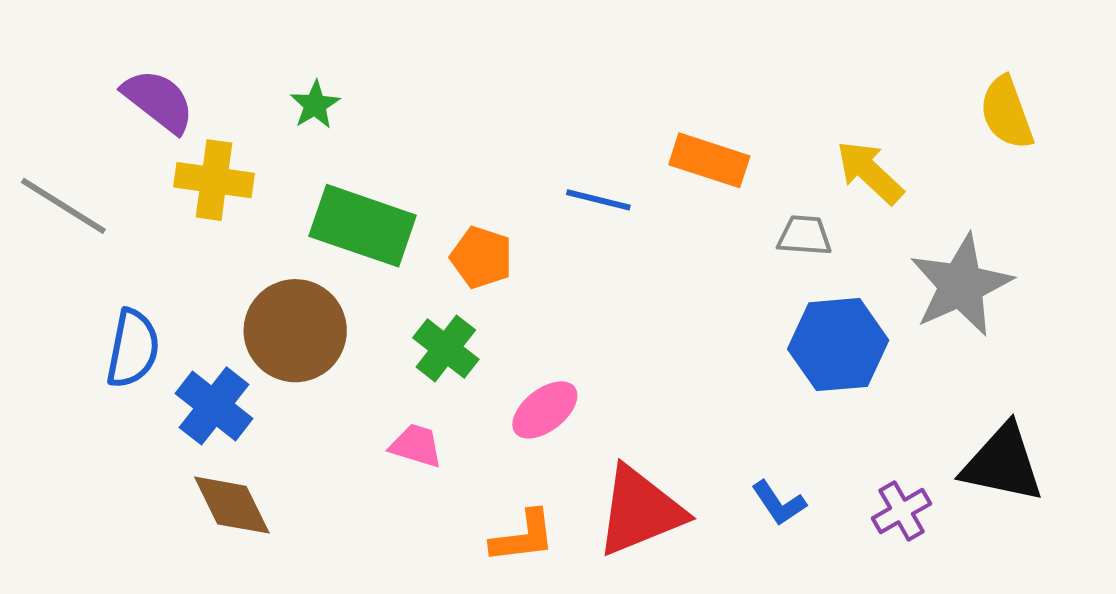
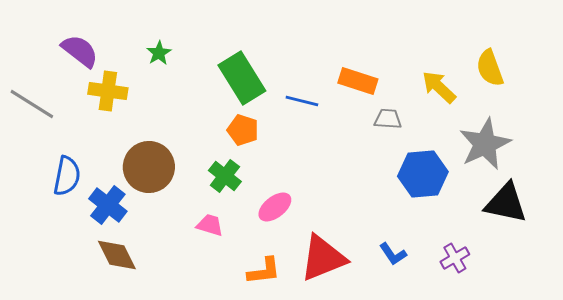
yellow semicircle: (1007, 113) -> (490, 68), moved
green rectangle: (363, 226) -> (242, 78), moved, turned 39
gray trapezoid: (804, 236) -> (388, 119), moved
black triangle: (1003, 463) -> (506, 203), moved

